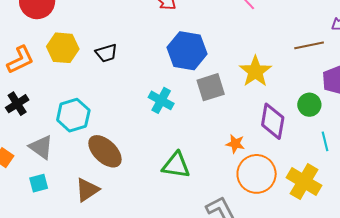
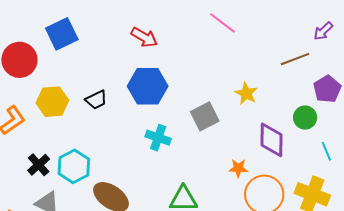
blue hexagon: (187, 51) -> (148, 86), moved
yellow star: (255, 71) -> (246, 93), size x0.7
black cross: (17, 104) -> (39, 165), moved

